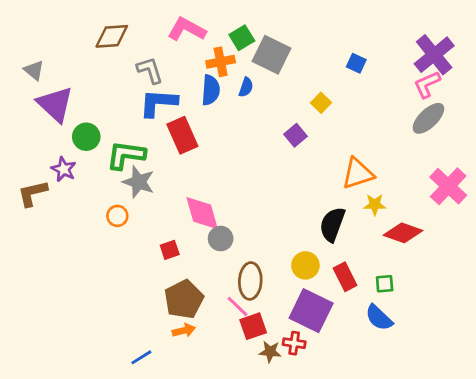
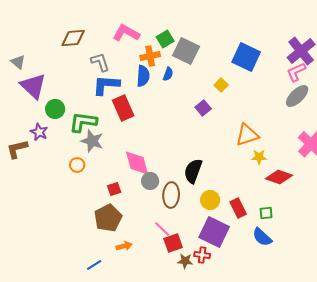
blue square: (356, 63) -> (246, 57), size x2.0
black semicircle: (332, 224) -> (193, 171), moved
brown ellipse: (250, 281) -> (171, 195), moved
brown pentagon: (184, 299) -> (108, 218), moved

